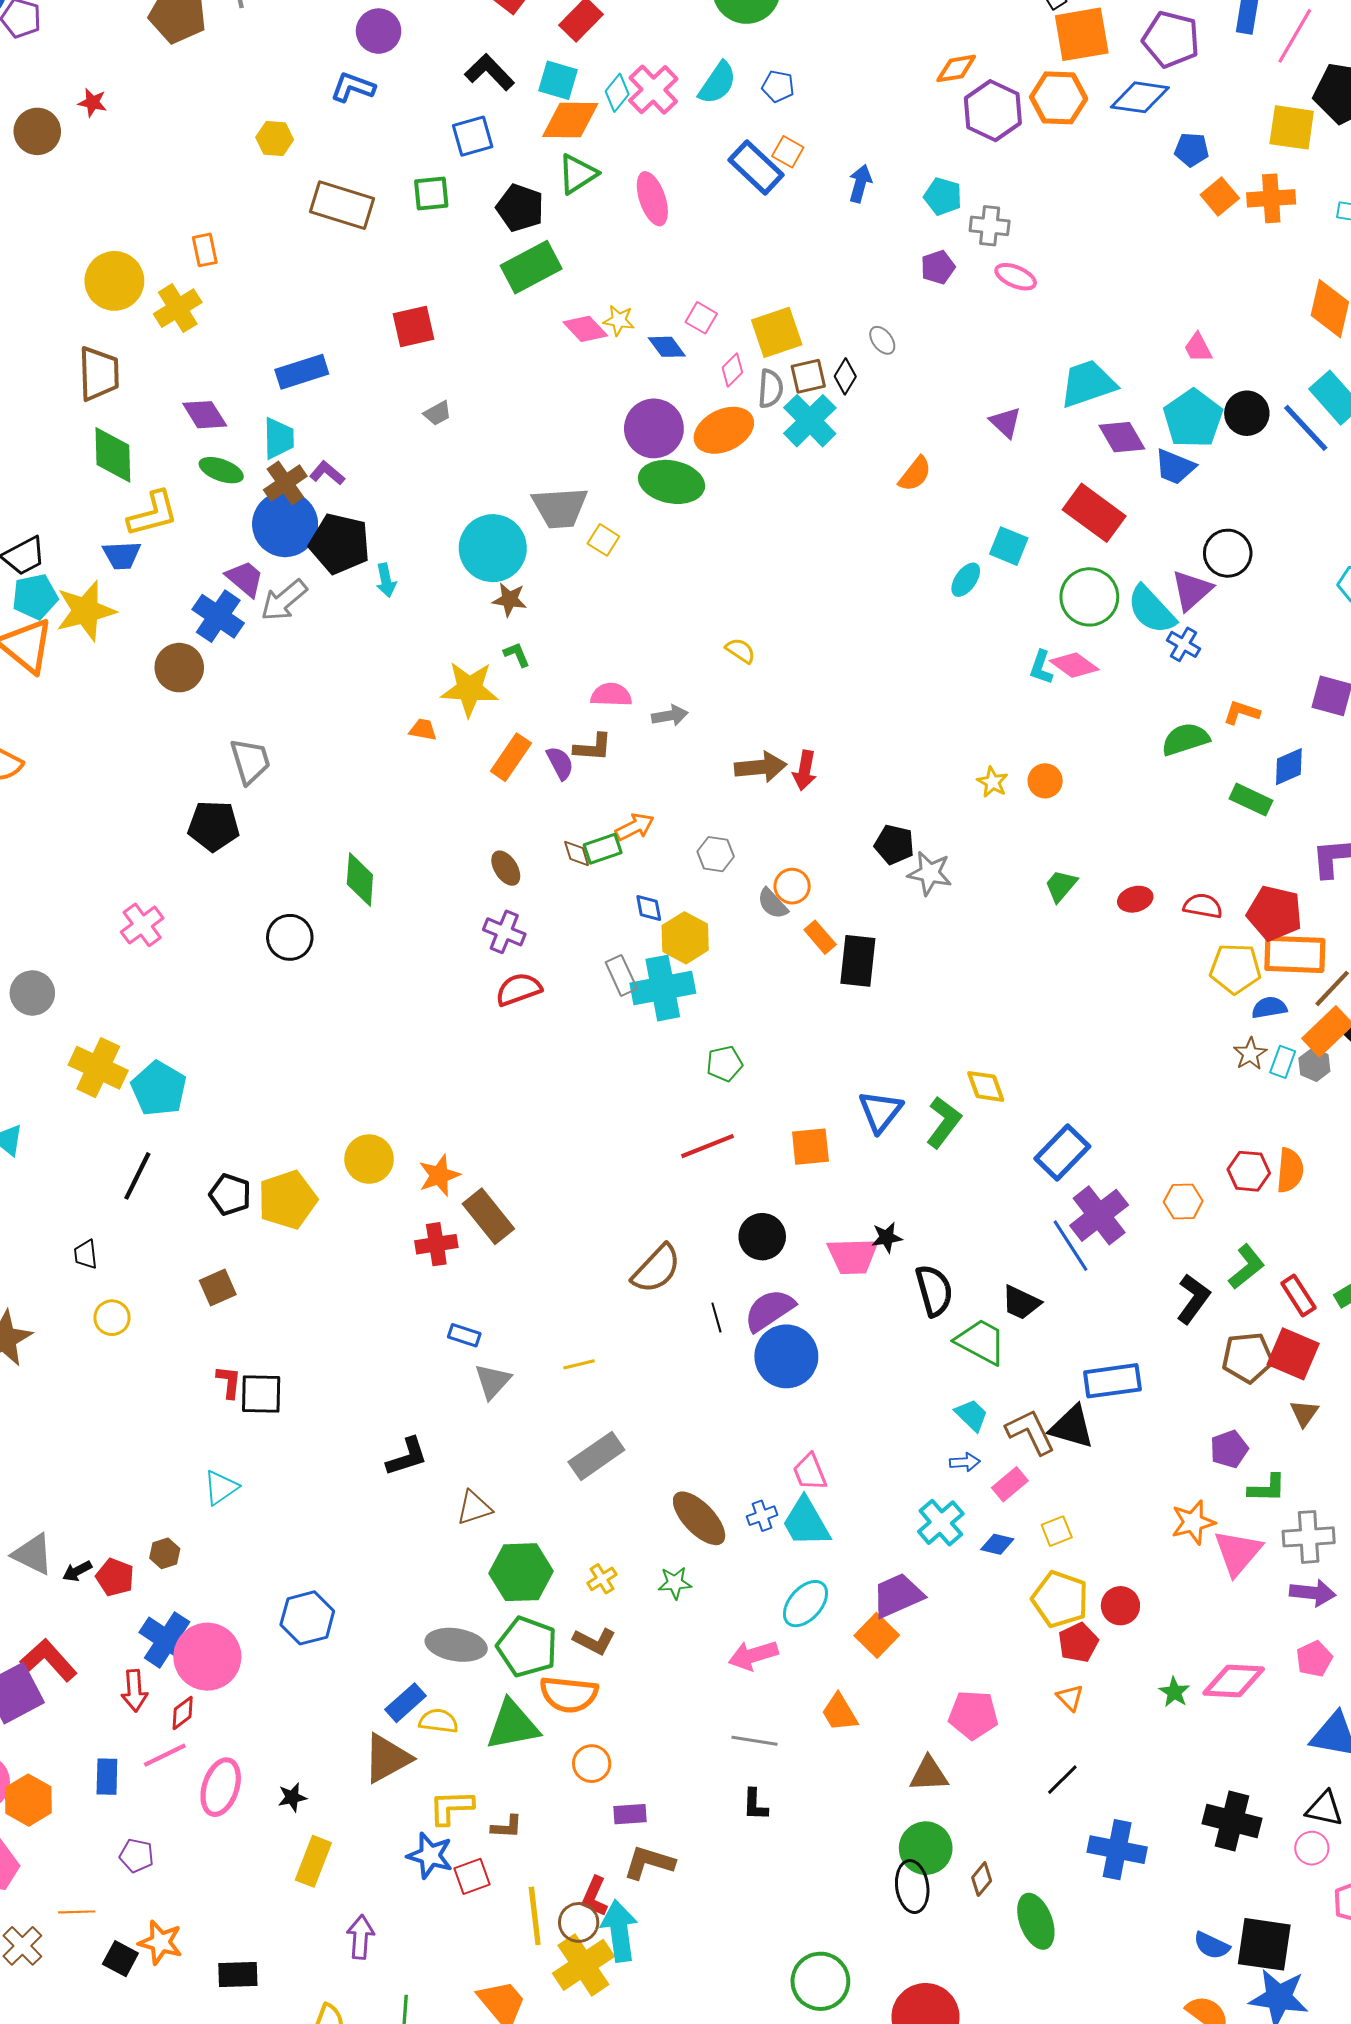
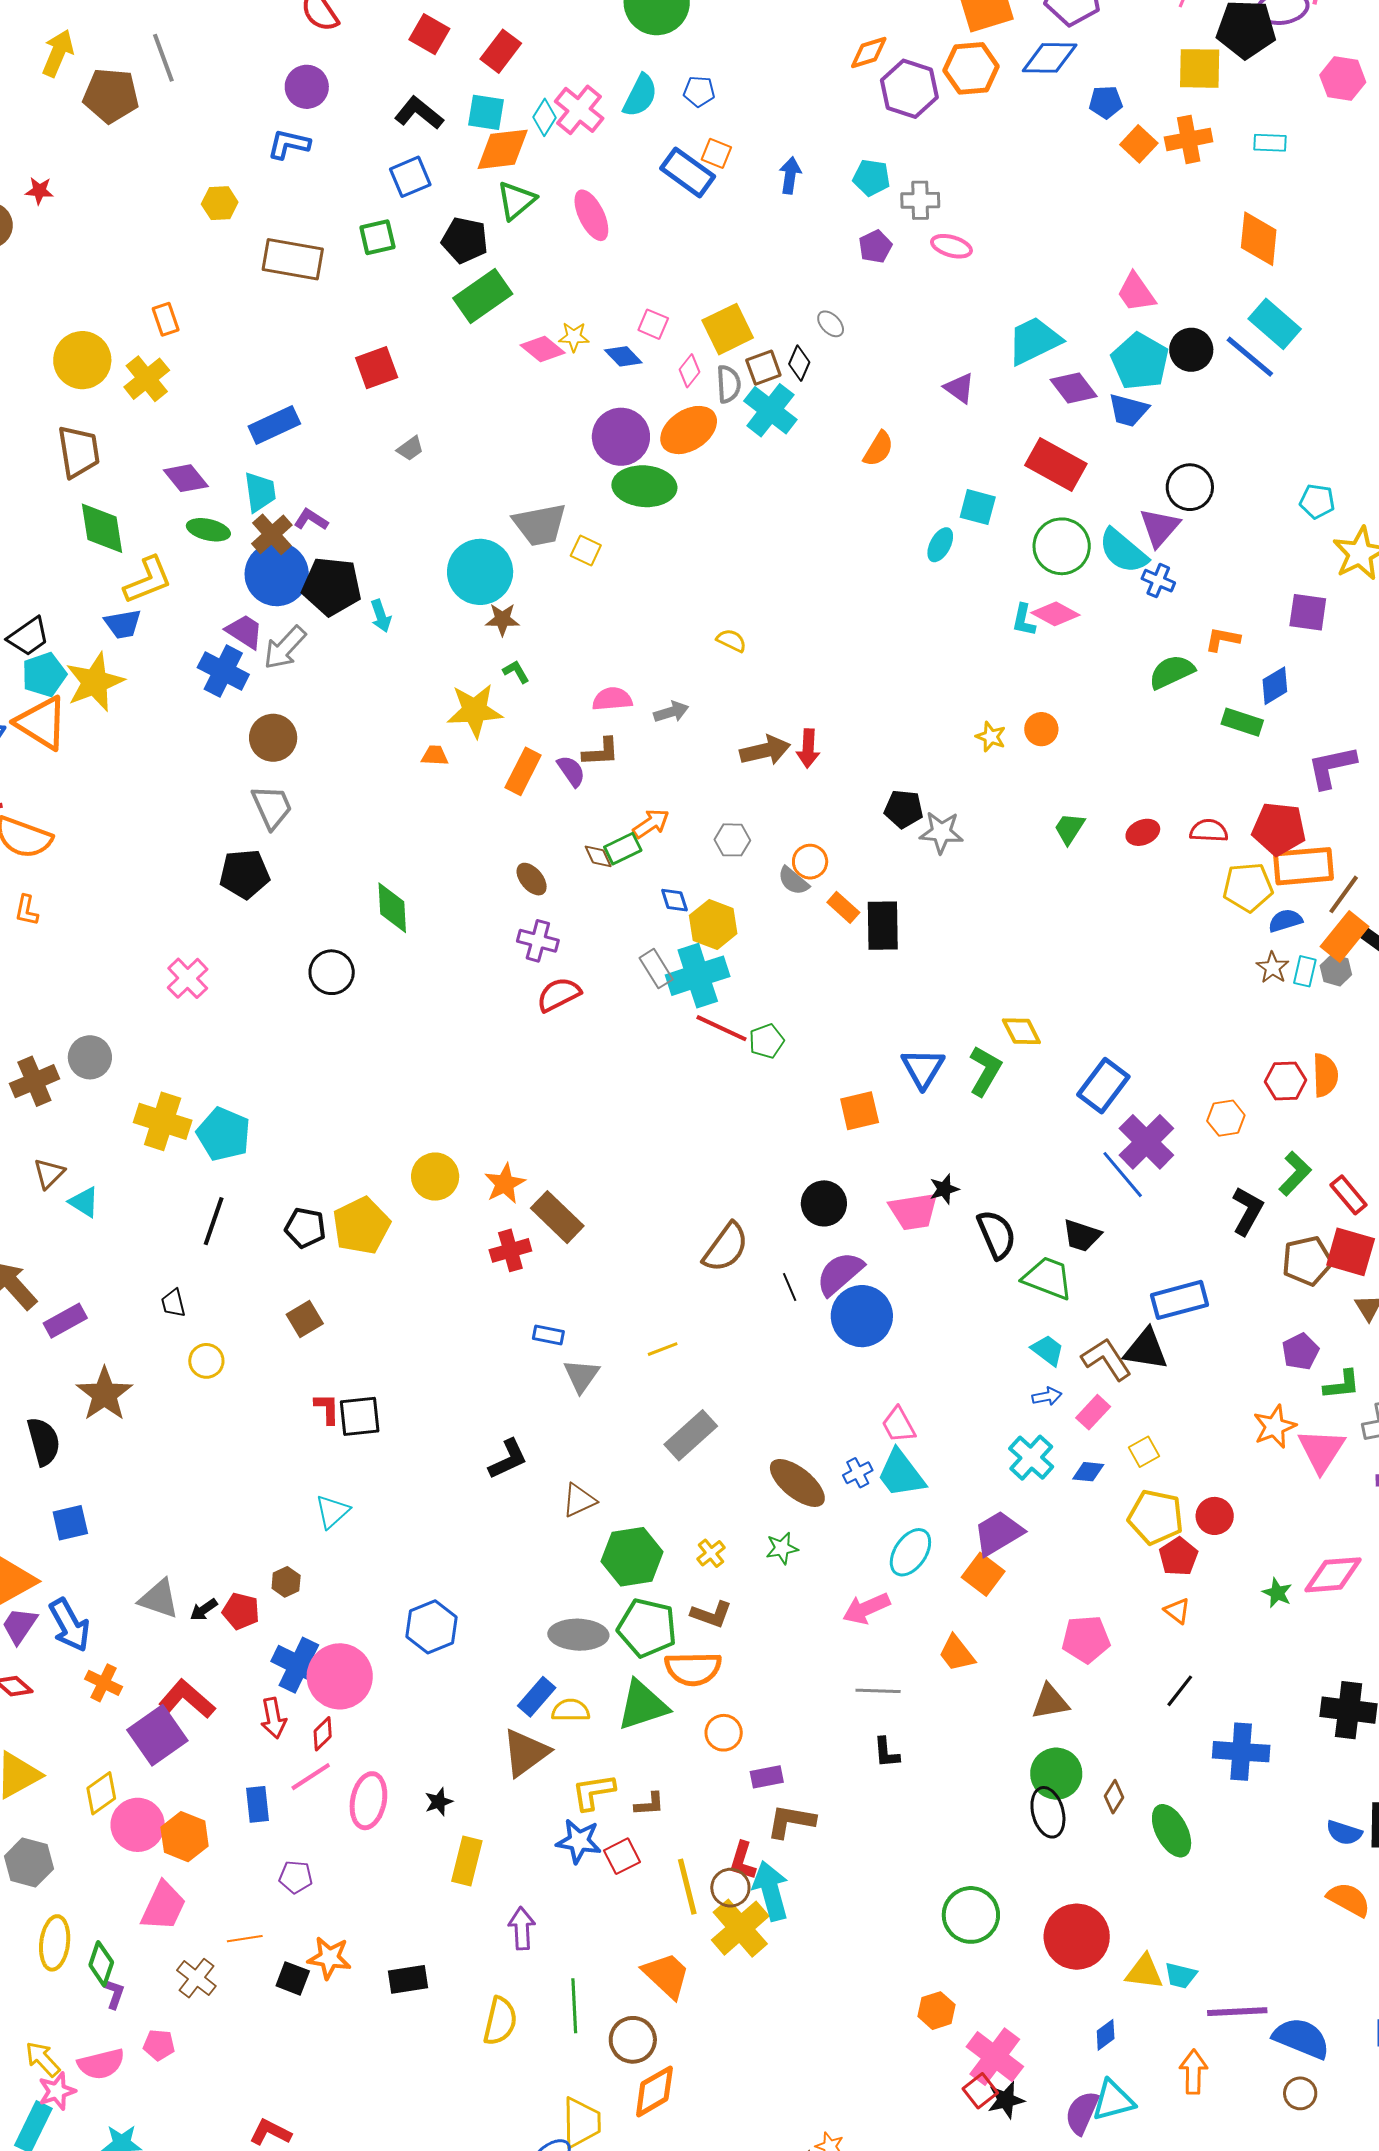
pink trapezoid: (1198, 348) -> (1136, 292), size x1.4
brown circle: (179, 668) -> (273, 738), moved
red line: (708, 1146) -> (721, 1028), moved, turned 54

